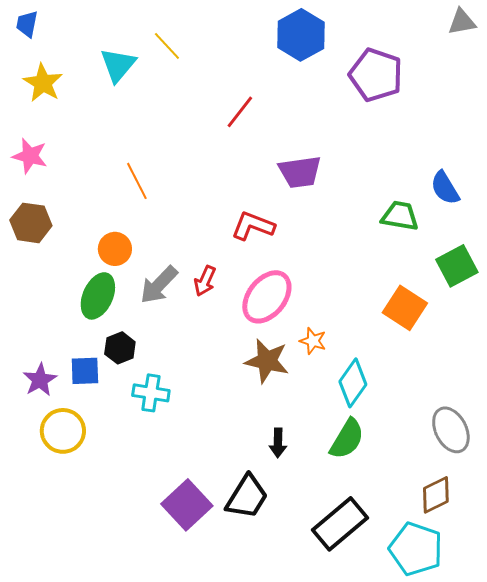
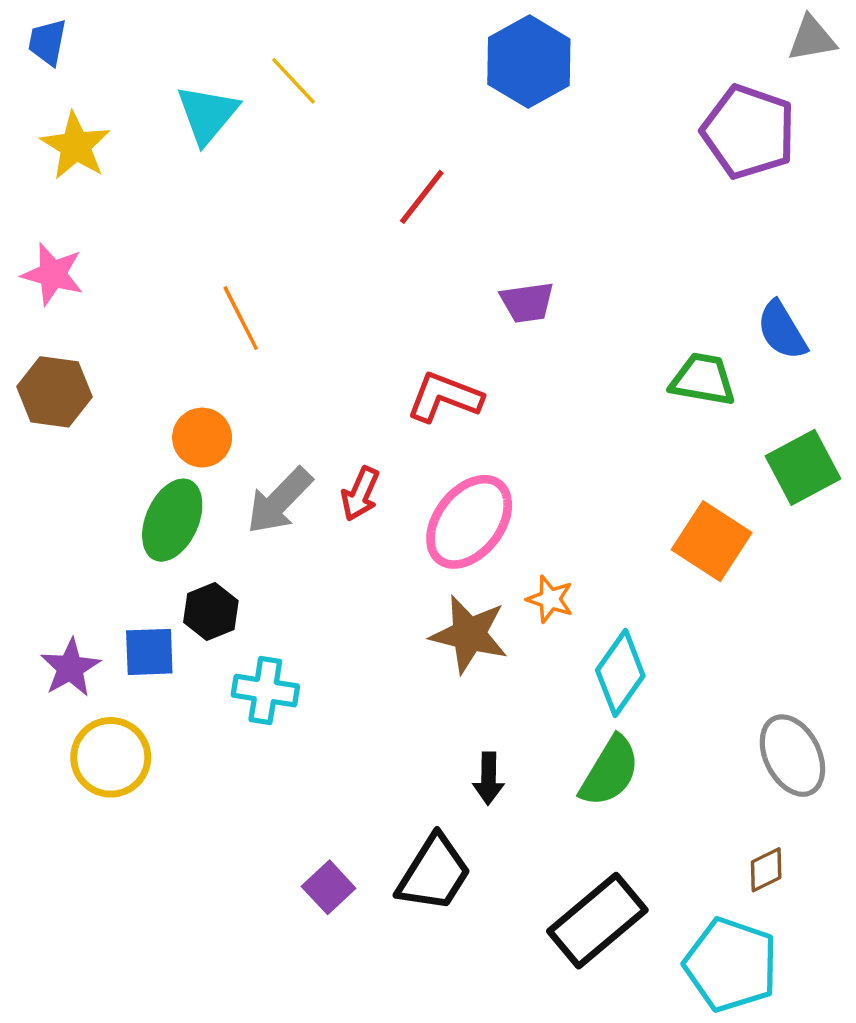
purple pentagon: (376, 75) -> (749, 132), moved
purple trapezoid: (300, 172) -> (527, 302), size x0.7
brown diamond: (436, 495) -> (766, 870), size x0.7
purple square: (187, 505) -> (329, 887), size x0.6

